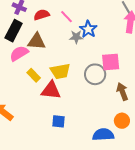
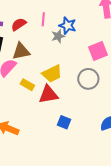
pink line: (67, 17) -> (43, 19), turned 64
gray circle: (95, 74) -> (88, 79), moved
blue square: (58, 121) -> (64, 122), turned 32

